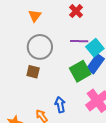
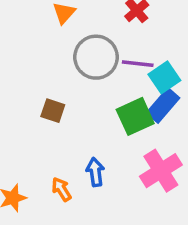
gray circle: (40, 47) -> (96, 57), moved

